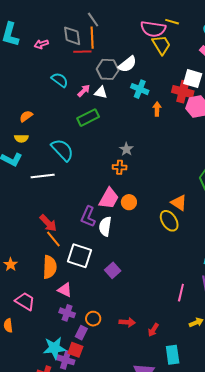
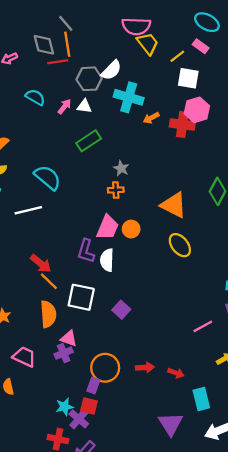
yellow line: (172, 22) -> (177, 56), moved, turned -48
cyan cross: (140, 89) -> (129, 97), size x1.4
red cross: (183, 92) -> (182, 124), moved
orange arrow: (157, 109) -> (151, 118), turned -112
green rectangle: (88, 118) -> (89, 141), moved
orange triangle: (179, 203) -> (174, 205), moved, size x1.4
pink line: (181, 293) -> (203, 326), turned 54
purple cross: (67, 313) -> (64, 353), moved, turned -35
orange circle: (93, 319) -> (105, 368), size x1.6
red arrow: (153, 330) -> (176, 373), turned -96
cyan star: (54, 348) -> (64, 407), size x0.7
purple cross: (66, 360) -> (79, 419), turned 30

